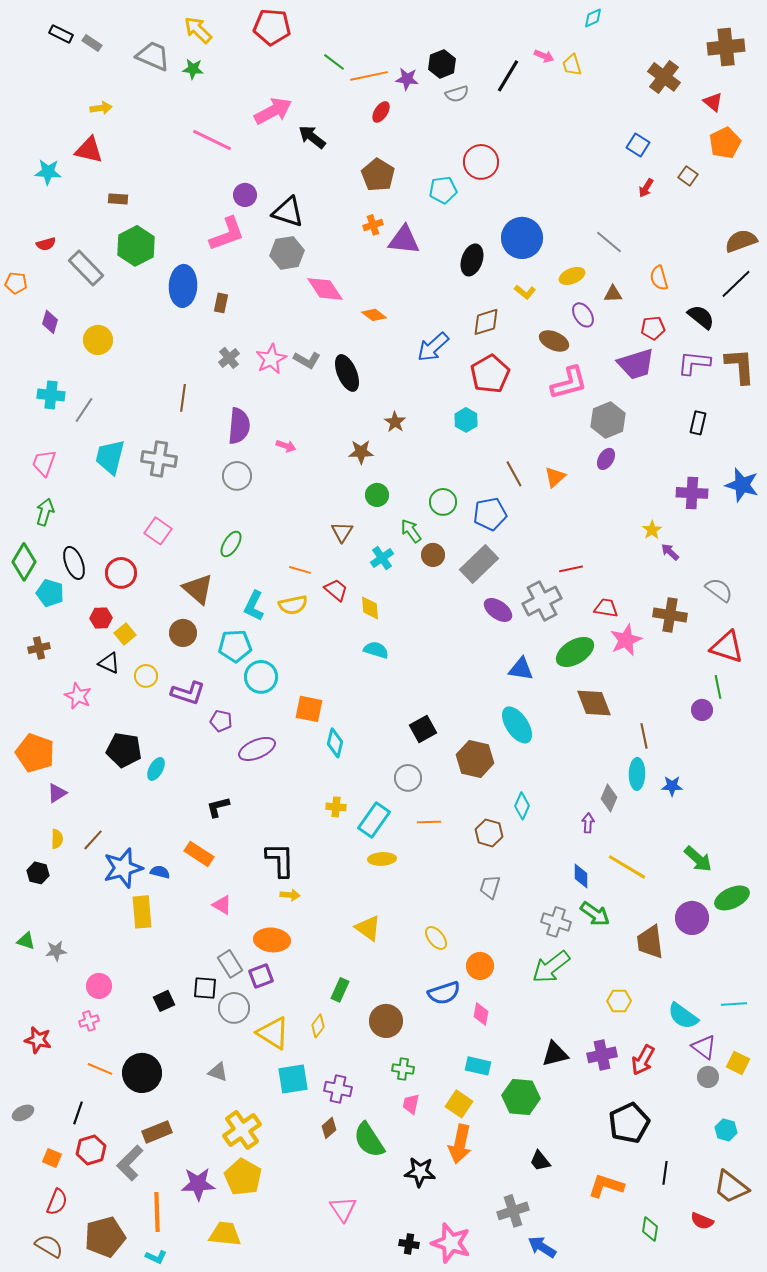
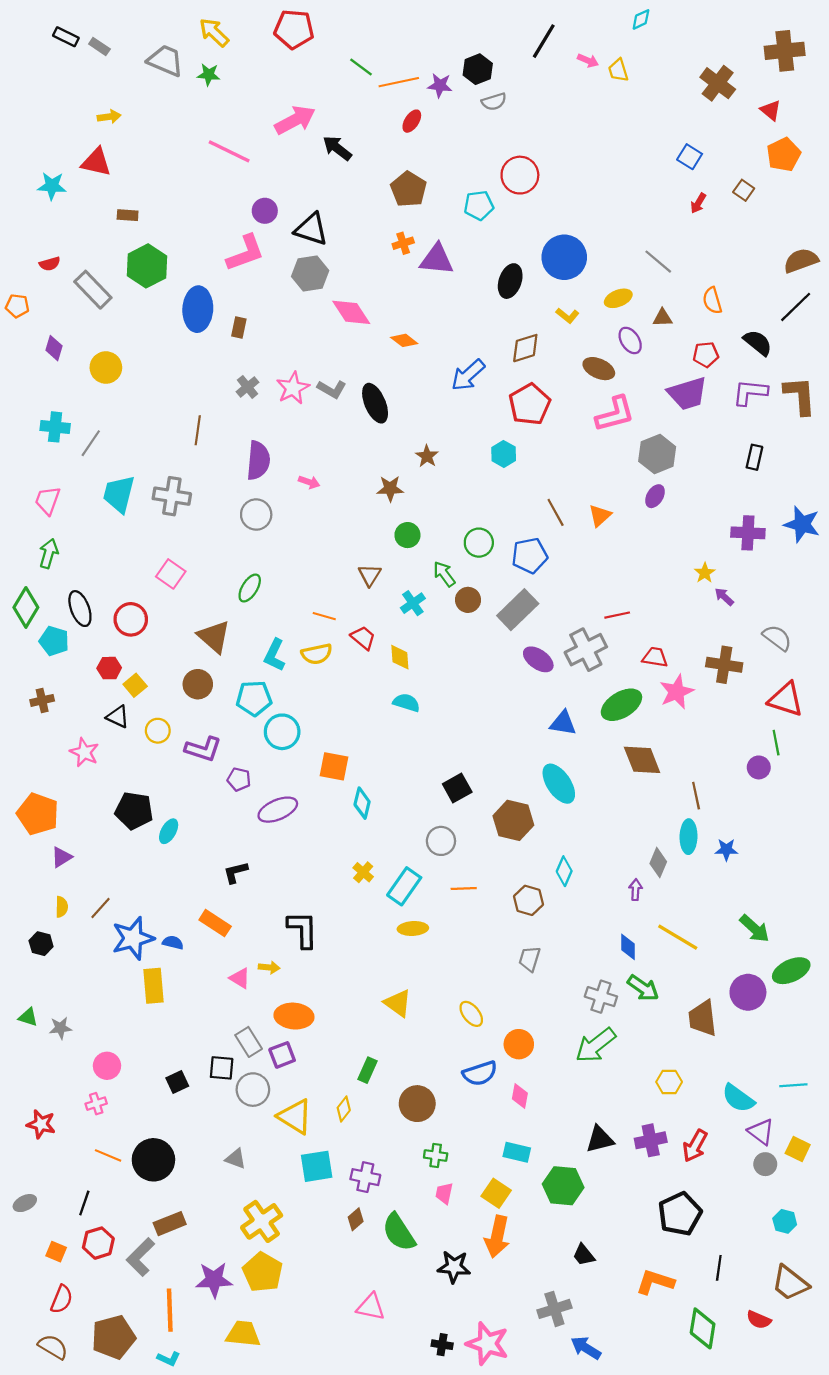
black line: (508, 76) -> (544, 41), moved
yellow cross: (336, 807) -> (363, 872), turned 36
yellow arrow: (290, 895) -> (269, 967), moved
pink triangle: (343, 1209) -> (371, 1307), turned -44
green diamond: (650, 1229) -> (703, 1328), size x1.5

